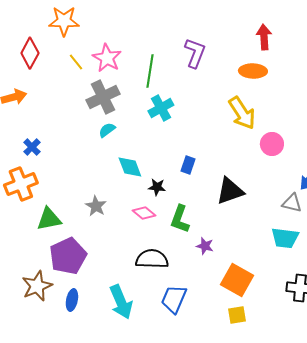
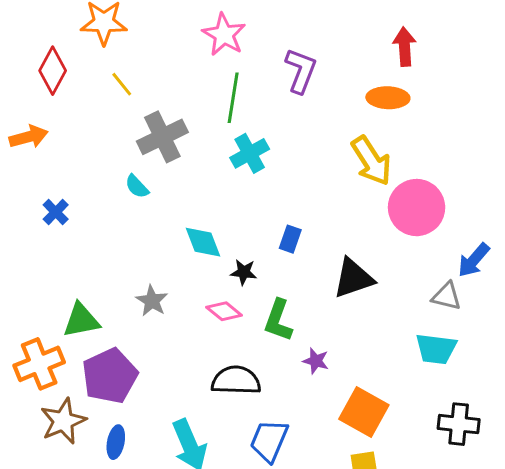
pink star: (107, 58) -> (224, 35), moved
cyan semicircle: (107, 130) -> (137, 186), moved, turned -96
pink circle: (272, 144) -> (417, 208), size x1.6
orange cross: (21, 184) -> (39, 364), moved

